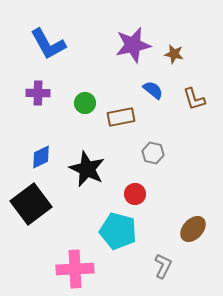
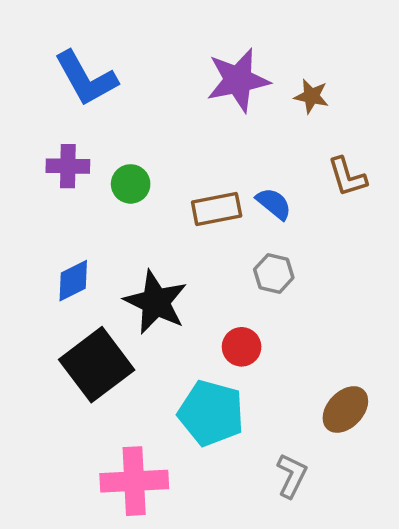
blue semicircle: (153, 90) -> (274, 204), moved
green circle: (85, 103) -> (131, 184), moved
black square: (31, 204) -> (97, 365), moved

